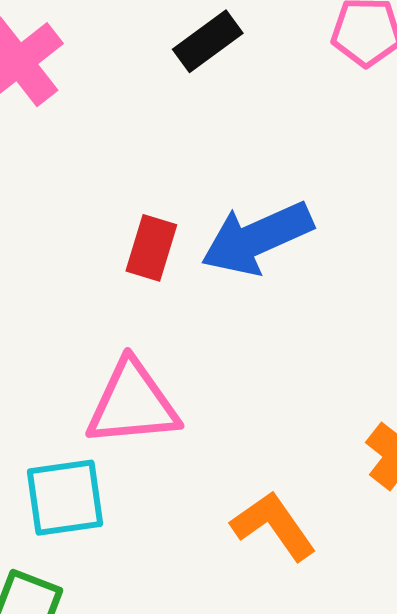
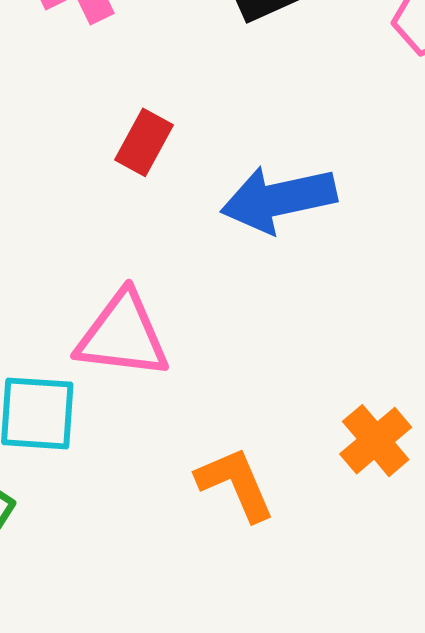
red rectangle: (151, 248) -> (144, 142), moved

